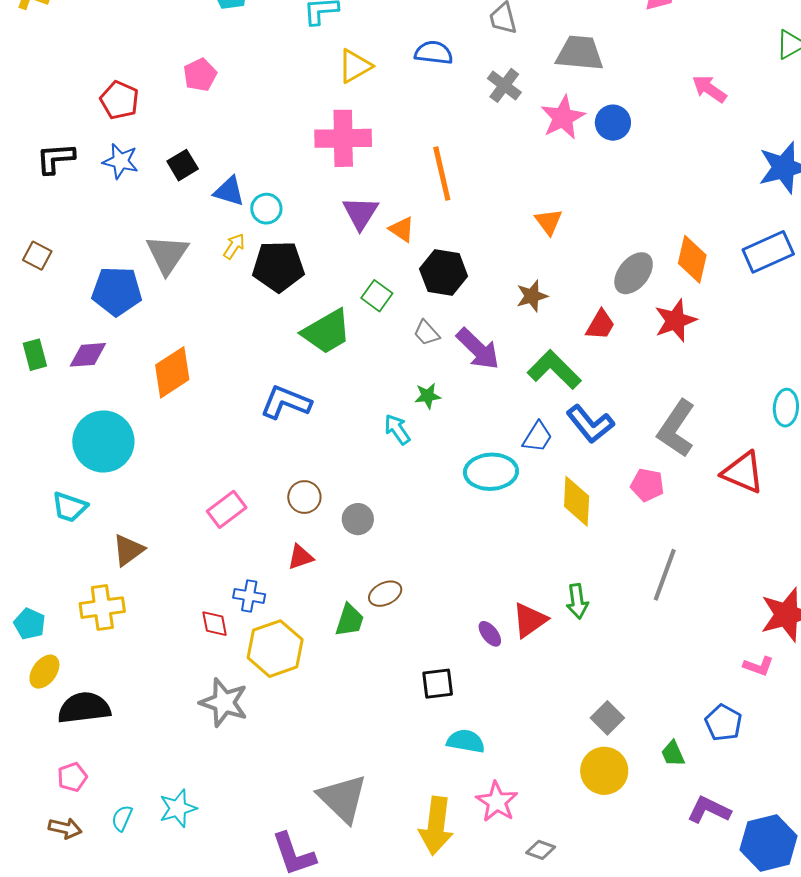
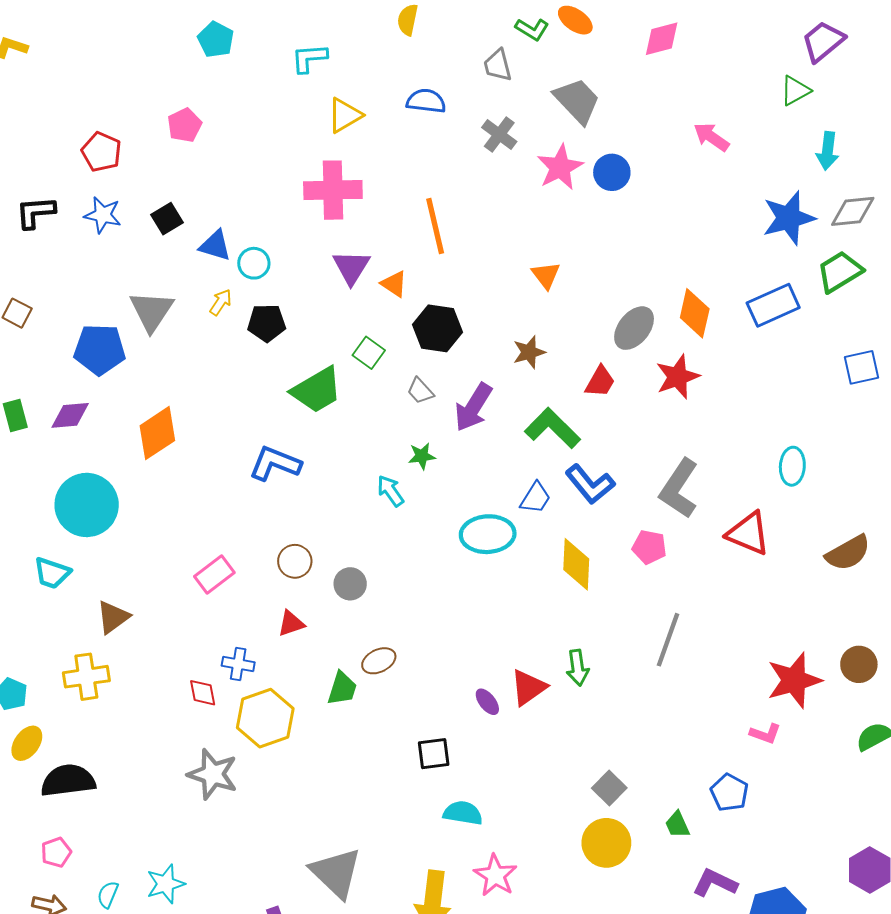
gray trapezoid: (580, 53) -> (577, 101), turned 42
black pentagon: (278, 266) -> (267, 323), size x0.7
purple arrow: (478, 349) -> (473, 407), turned 78

